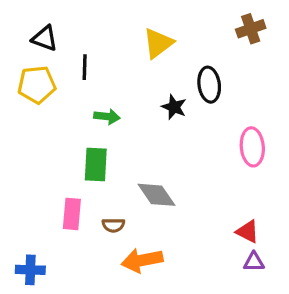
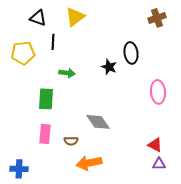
black triangle: (45, 38) -> (38, 18), moved
yellow triangle: (158, 43) -> (75, 17), moved
green rectangle: (96, 164) -> (46, 99), moved

